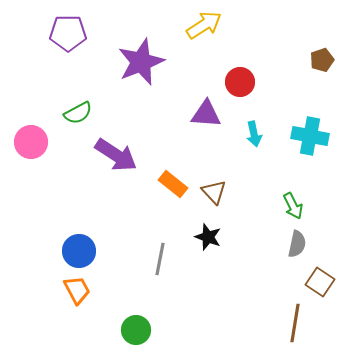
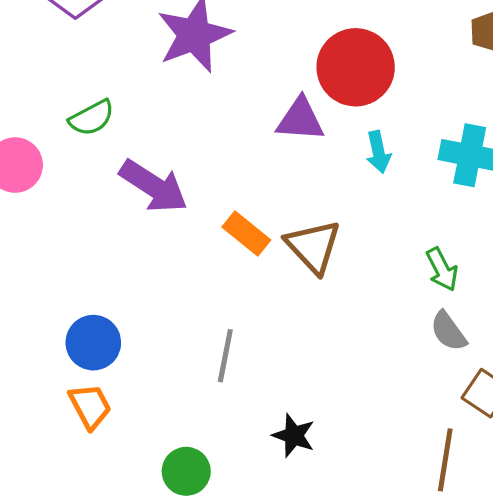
red circle: (240, 82) -> (356, 67), size x1.6
brown triangle: (214, 192) -> (313, 246), size x1.4
black star: (208, 237) -> (294, 435), moved
gray semicircle: (297, 244) -> (448, 331), turned 132

